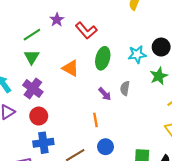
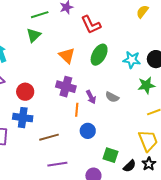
purple cross: (33, 88) -> (66, 87), moved, turned -36
gray semicircle: (125, 88) -> (112, 97), moved, turned -88
purple arrow: (105, 94) -> (91, 97), moved
blue circle: (105, 147) -> (88, 131), moved

